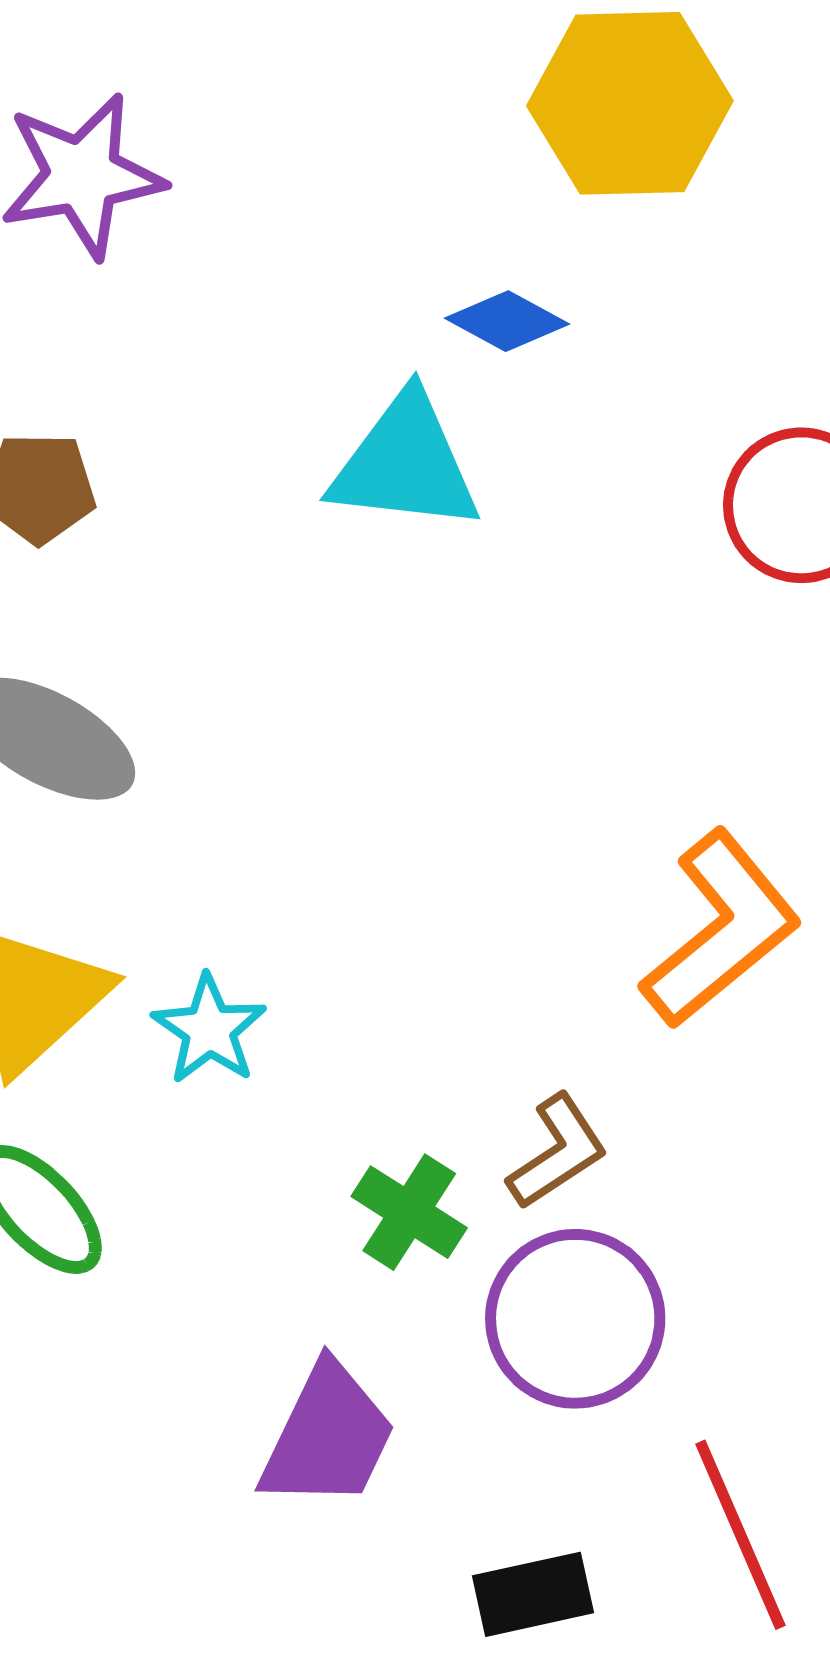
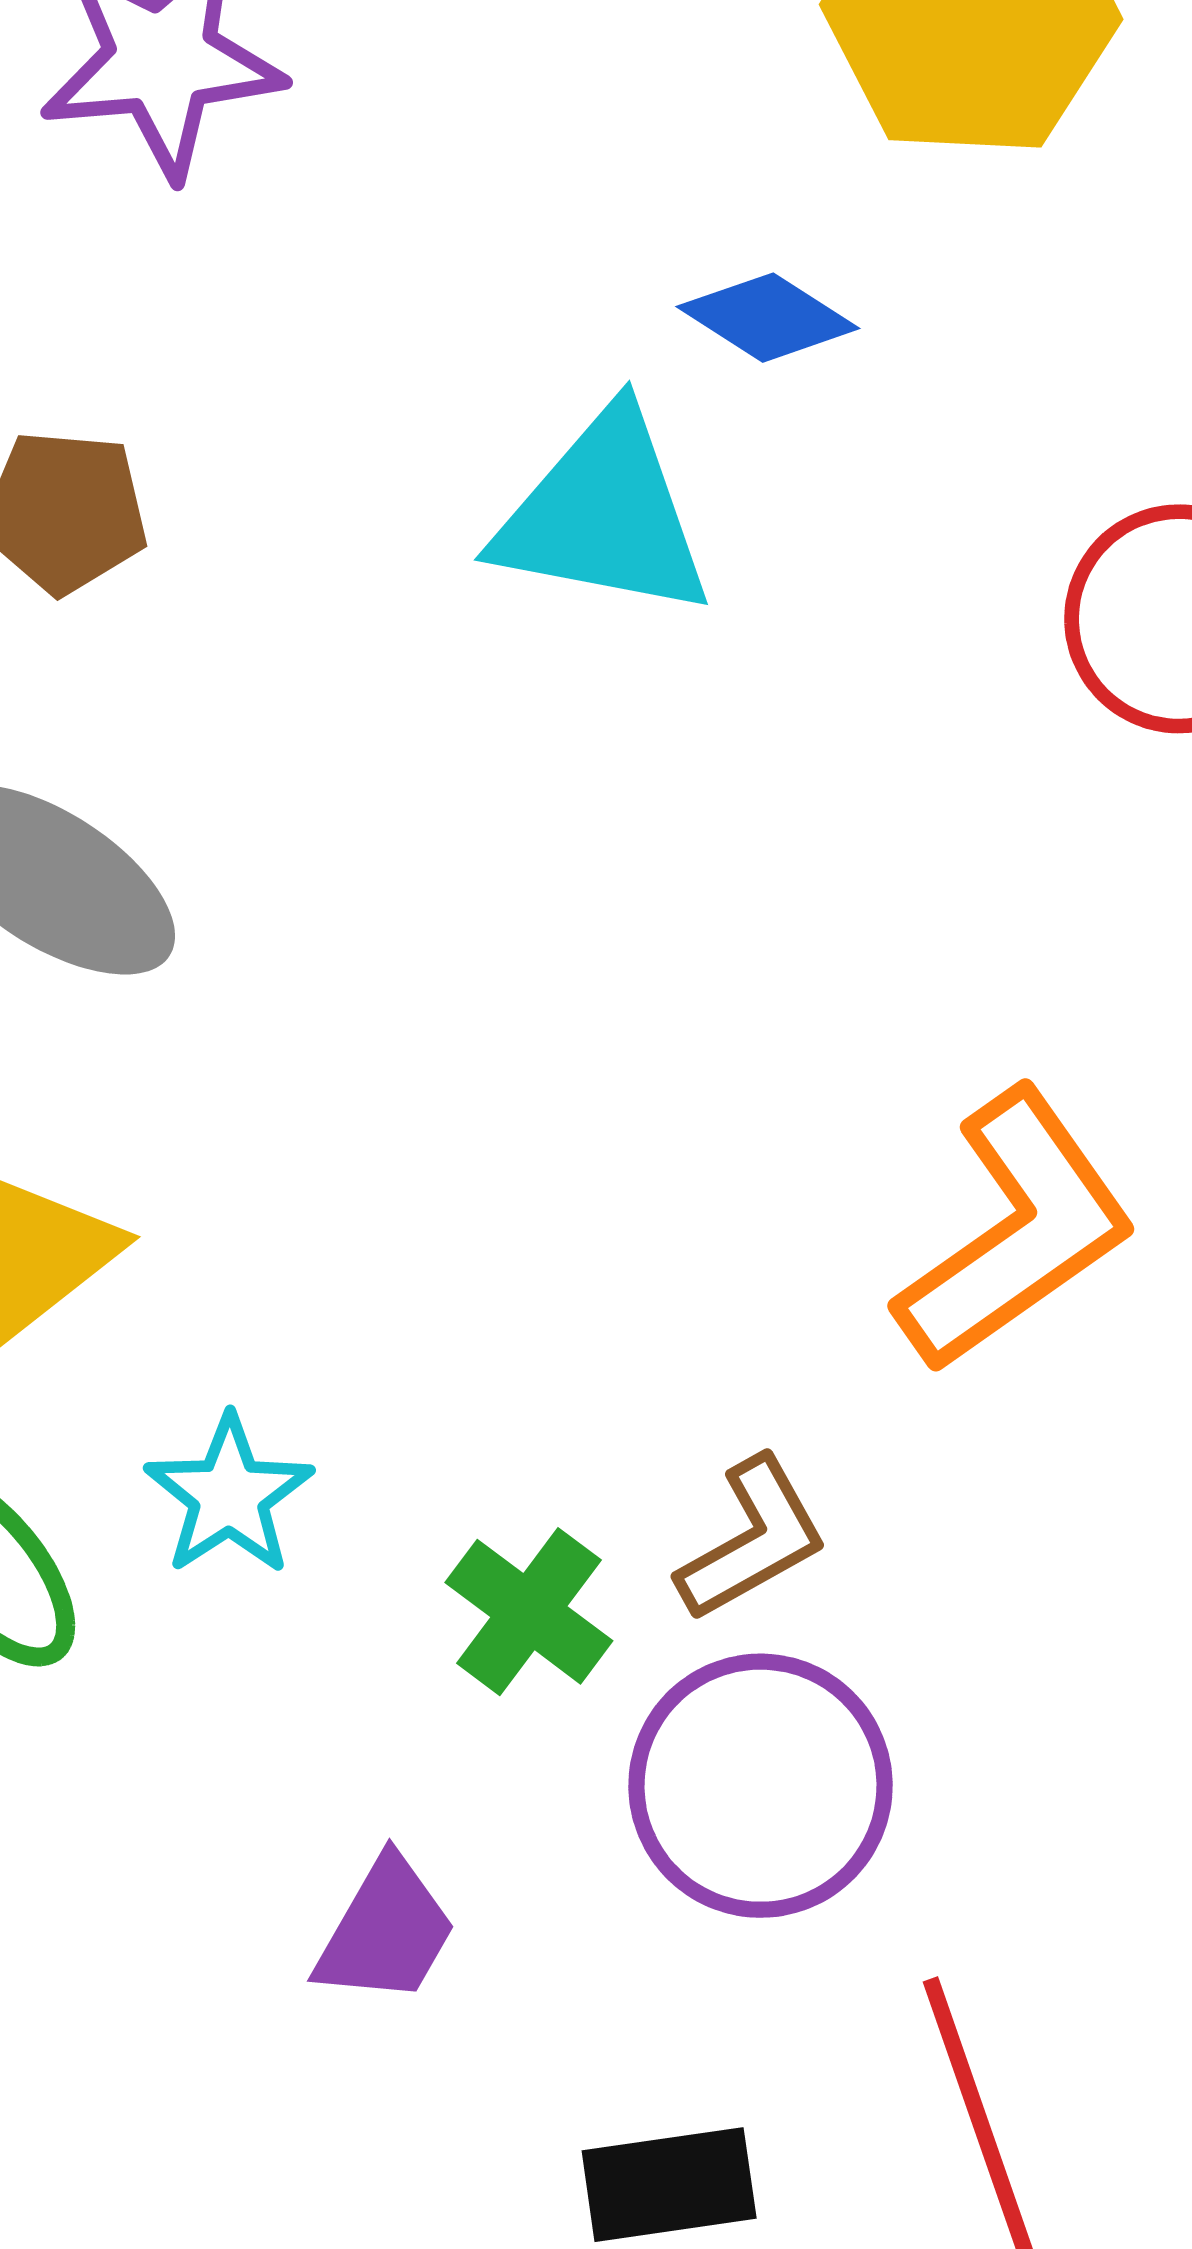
cyan star: (209, 1030) -> (229, 1495), moved
purple trapezoid: (328, 1436) -> (386, 1931), size x0.7

